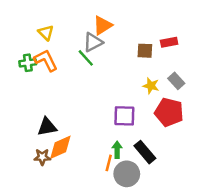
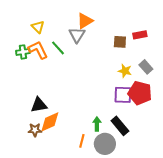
gray triangle: (93, 42) -> (77, 35), turned -30
green line: (86, 58) -> (58, 48), moved
purple square: (124, 116) -> (123, 95), moved
orange line: (109, 163) -> (82, 141), moved

